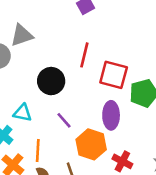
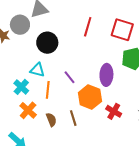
red square: (114, 75) -> (122, 30), moved
black circle: (51, 81) -> (47, 43), moved
orange line: (38, 150) -> (48, 90), moved

